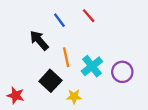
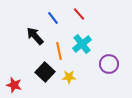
cyan cross: (92, 66) -> (82, 44), moved
yellow star: (74, 97) -> (69, 77), moved

